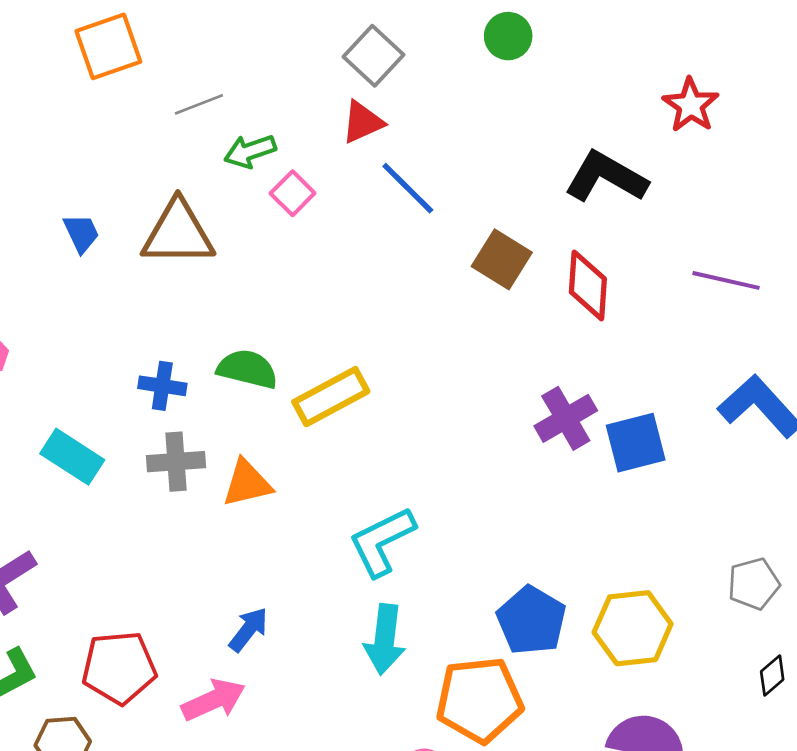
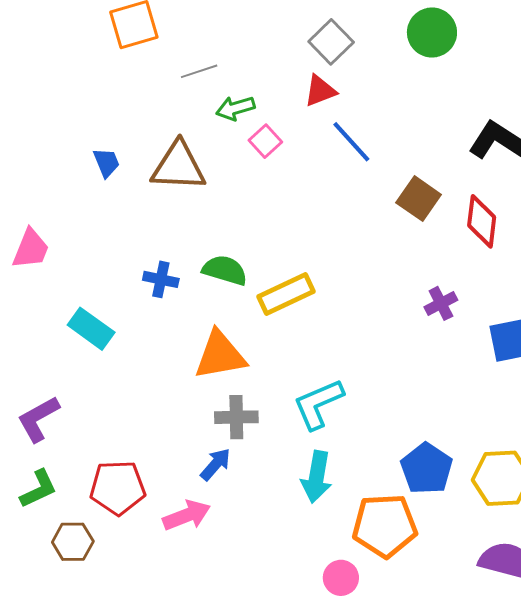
green circle: (508, 36) -> (432, 32), size x1.4
purple cross: (566, 418) -> (441, 303), moved, size x0.7
gray cross: (176, 462) -> (236, 417), moved
orange triangle: (247, 483) -> (220, 355), size x1.4

